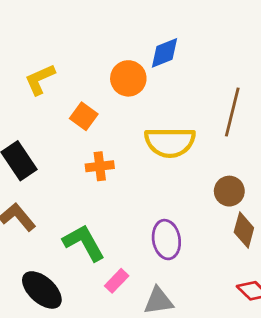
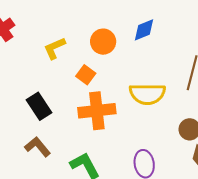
orange circle: (128, 78) -> (103, 42), moved
orange cross: (100, 166) -> (97, 111), size x1.8

